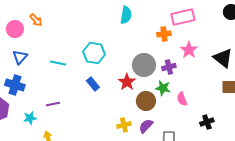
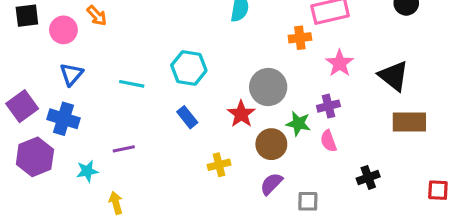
purple cross: (169, 67) -> (328, 106), moved
yellow cross: (124, 125) -> (219, 165), moved

